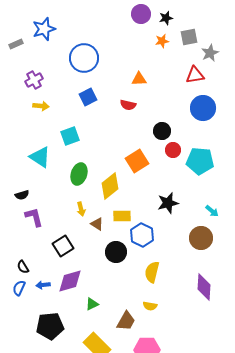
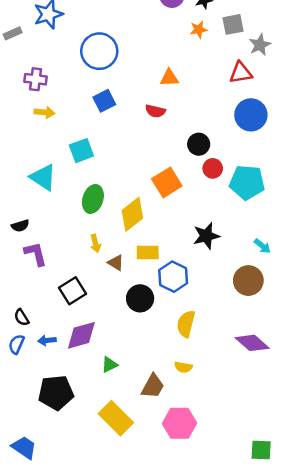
purple cross: (34, 80) -> (36, 79), turned 36
purple diamond: (204, 287) -> (252, 343), turned -52

